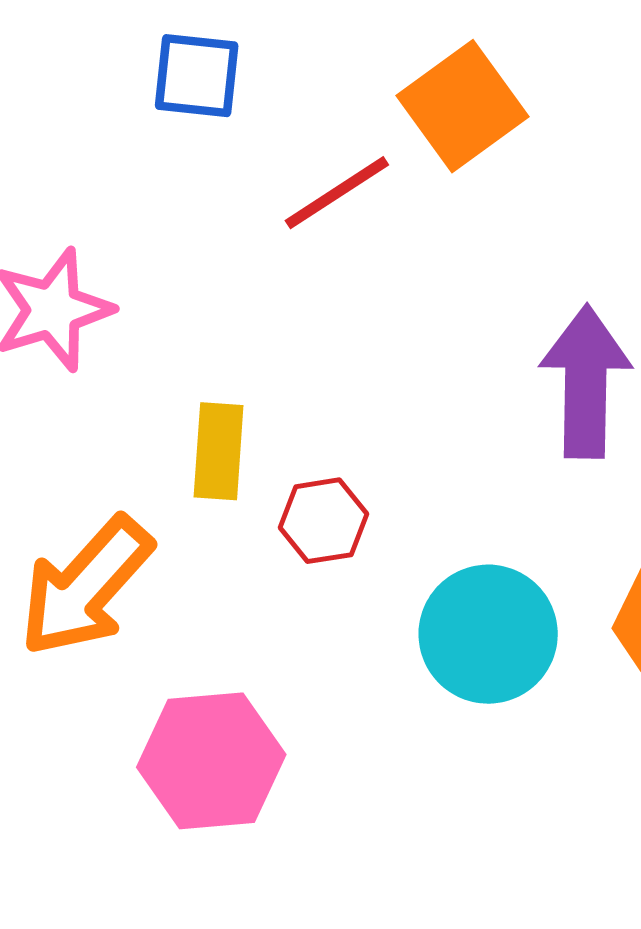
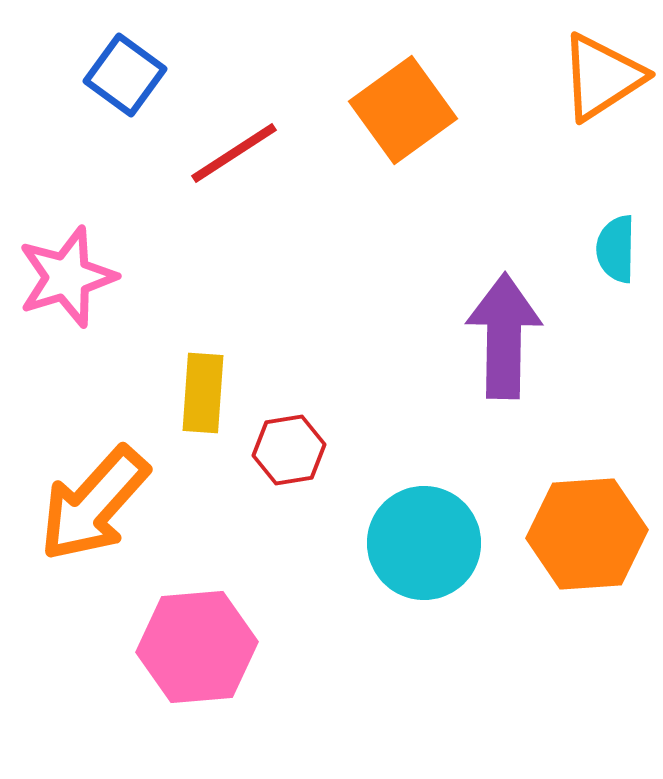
blue square: (197, 76) -> (125, 75), moved, turned 30
red line: (337, 193) -> (234, 153), moved

